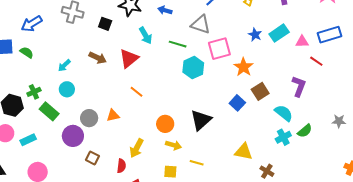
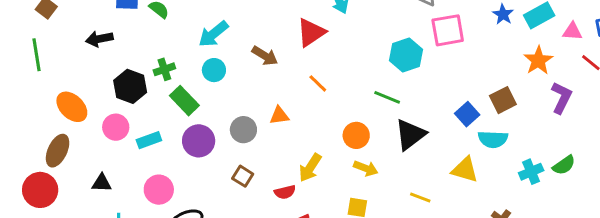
green line: (178, 44) -> (387, 97), moved
brown arrow: (98, 58) -> (265, 56), moved
cyan arrow: (64, 65) -> (213, 34), size x1.5
orange star: (244, 67) -> (538, 60), moved
cyan semicircle: (284, 113) -> (493, 139), moved, turned 138
gray circle: (89, 118) -> (243, 130), moved
purple circle: (73, 136) -> (199, 141), moved
yellow triangle: (244, 152) -> (465, 170), moved
yellow line: (197, 163) -> (420, 197), moved
red semicircle: (121, 166) -> (285, 192), turned 64

